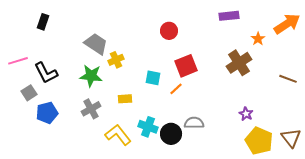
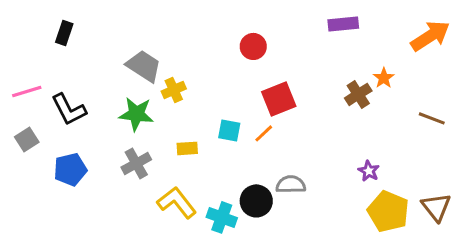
orange star: (258, 39) -> (384, 78), moved
brown cross: (239, 63) -> (358, 94), size x0.7
cyan square: (153, 78) -> (229, 130), moved
gray square: (29, 93) -> (27, 139), moved
cyan cross: (148, 127) -> (222, 217), moved

